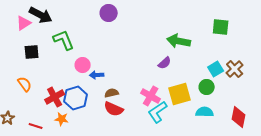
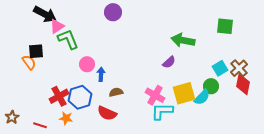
pink triangle: (24, 23) -> (57, 26), moved
blue arrow: (97, 75) -> (101, 74), turned 96
orange semicircle: (25, 84) -> (29, 62), moved
red semicircle: (114, 109) -> (107, 113), moved
cyan L-shape: (158, 112) -> (162, 111), turned 35
cyan semicircle: (205, 112) -> (202, 97), moved, turned 132
red diamond: (239, 117) -> (243, 84), moved

